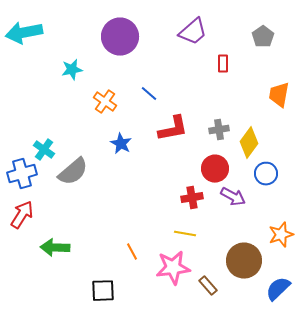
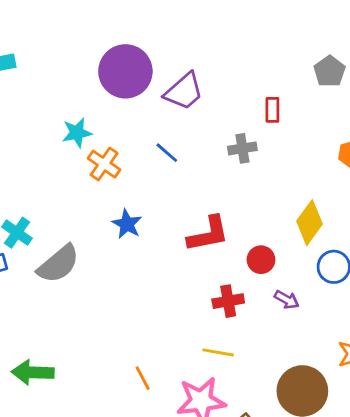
purple trapezoid: (193, 32) -> (184, 91), moved
cyan star: (72, 70) -> (77, 133), moved
red L-shape: (173, 129) -> (208, 234), moved
gray cross: (219, 130) -> (242, 148), moved
red circle: (215, 169) -> (261, 260), size x0.7
purple arrow: (233, 197) -> (287, 300), size x0.7

